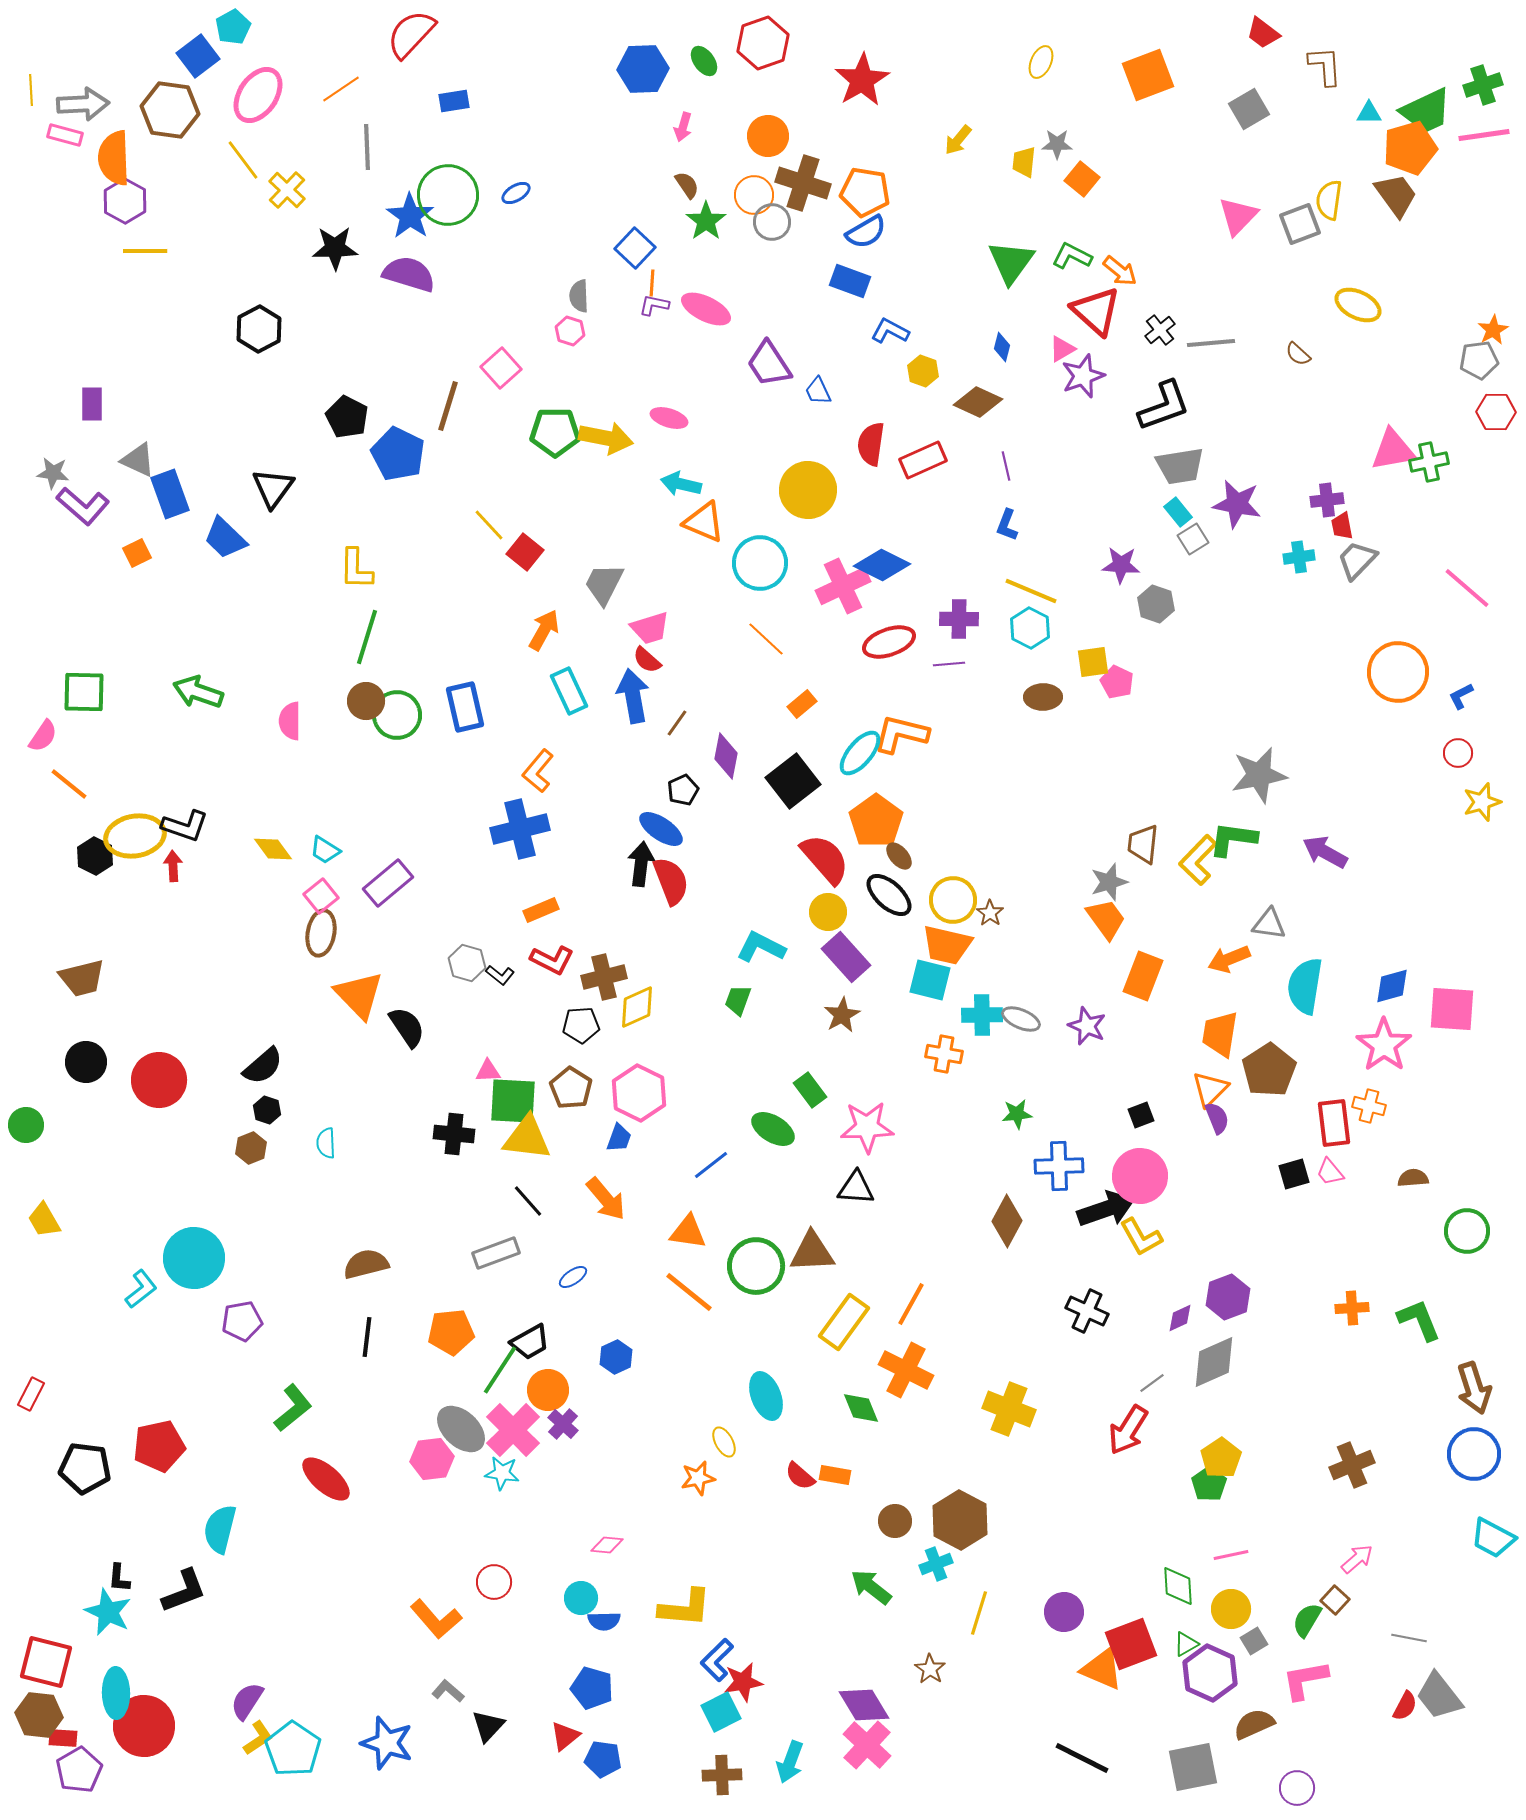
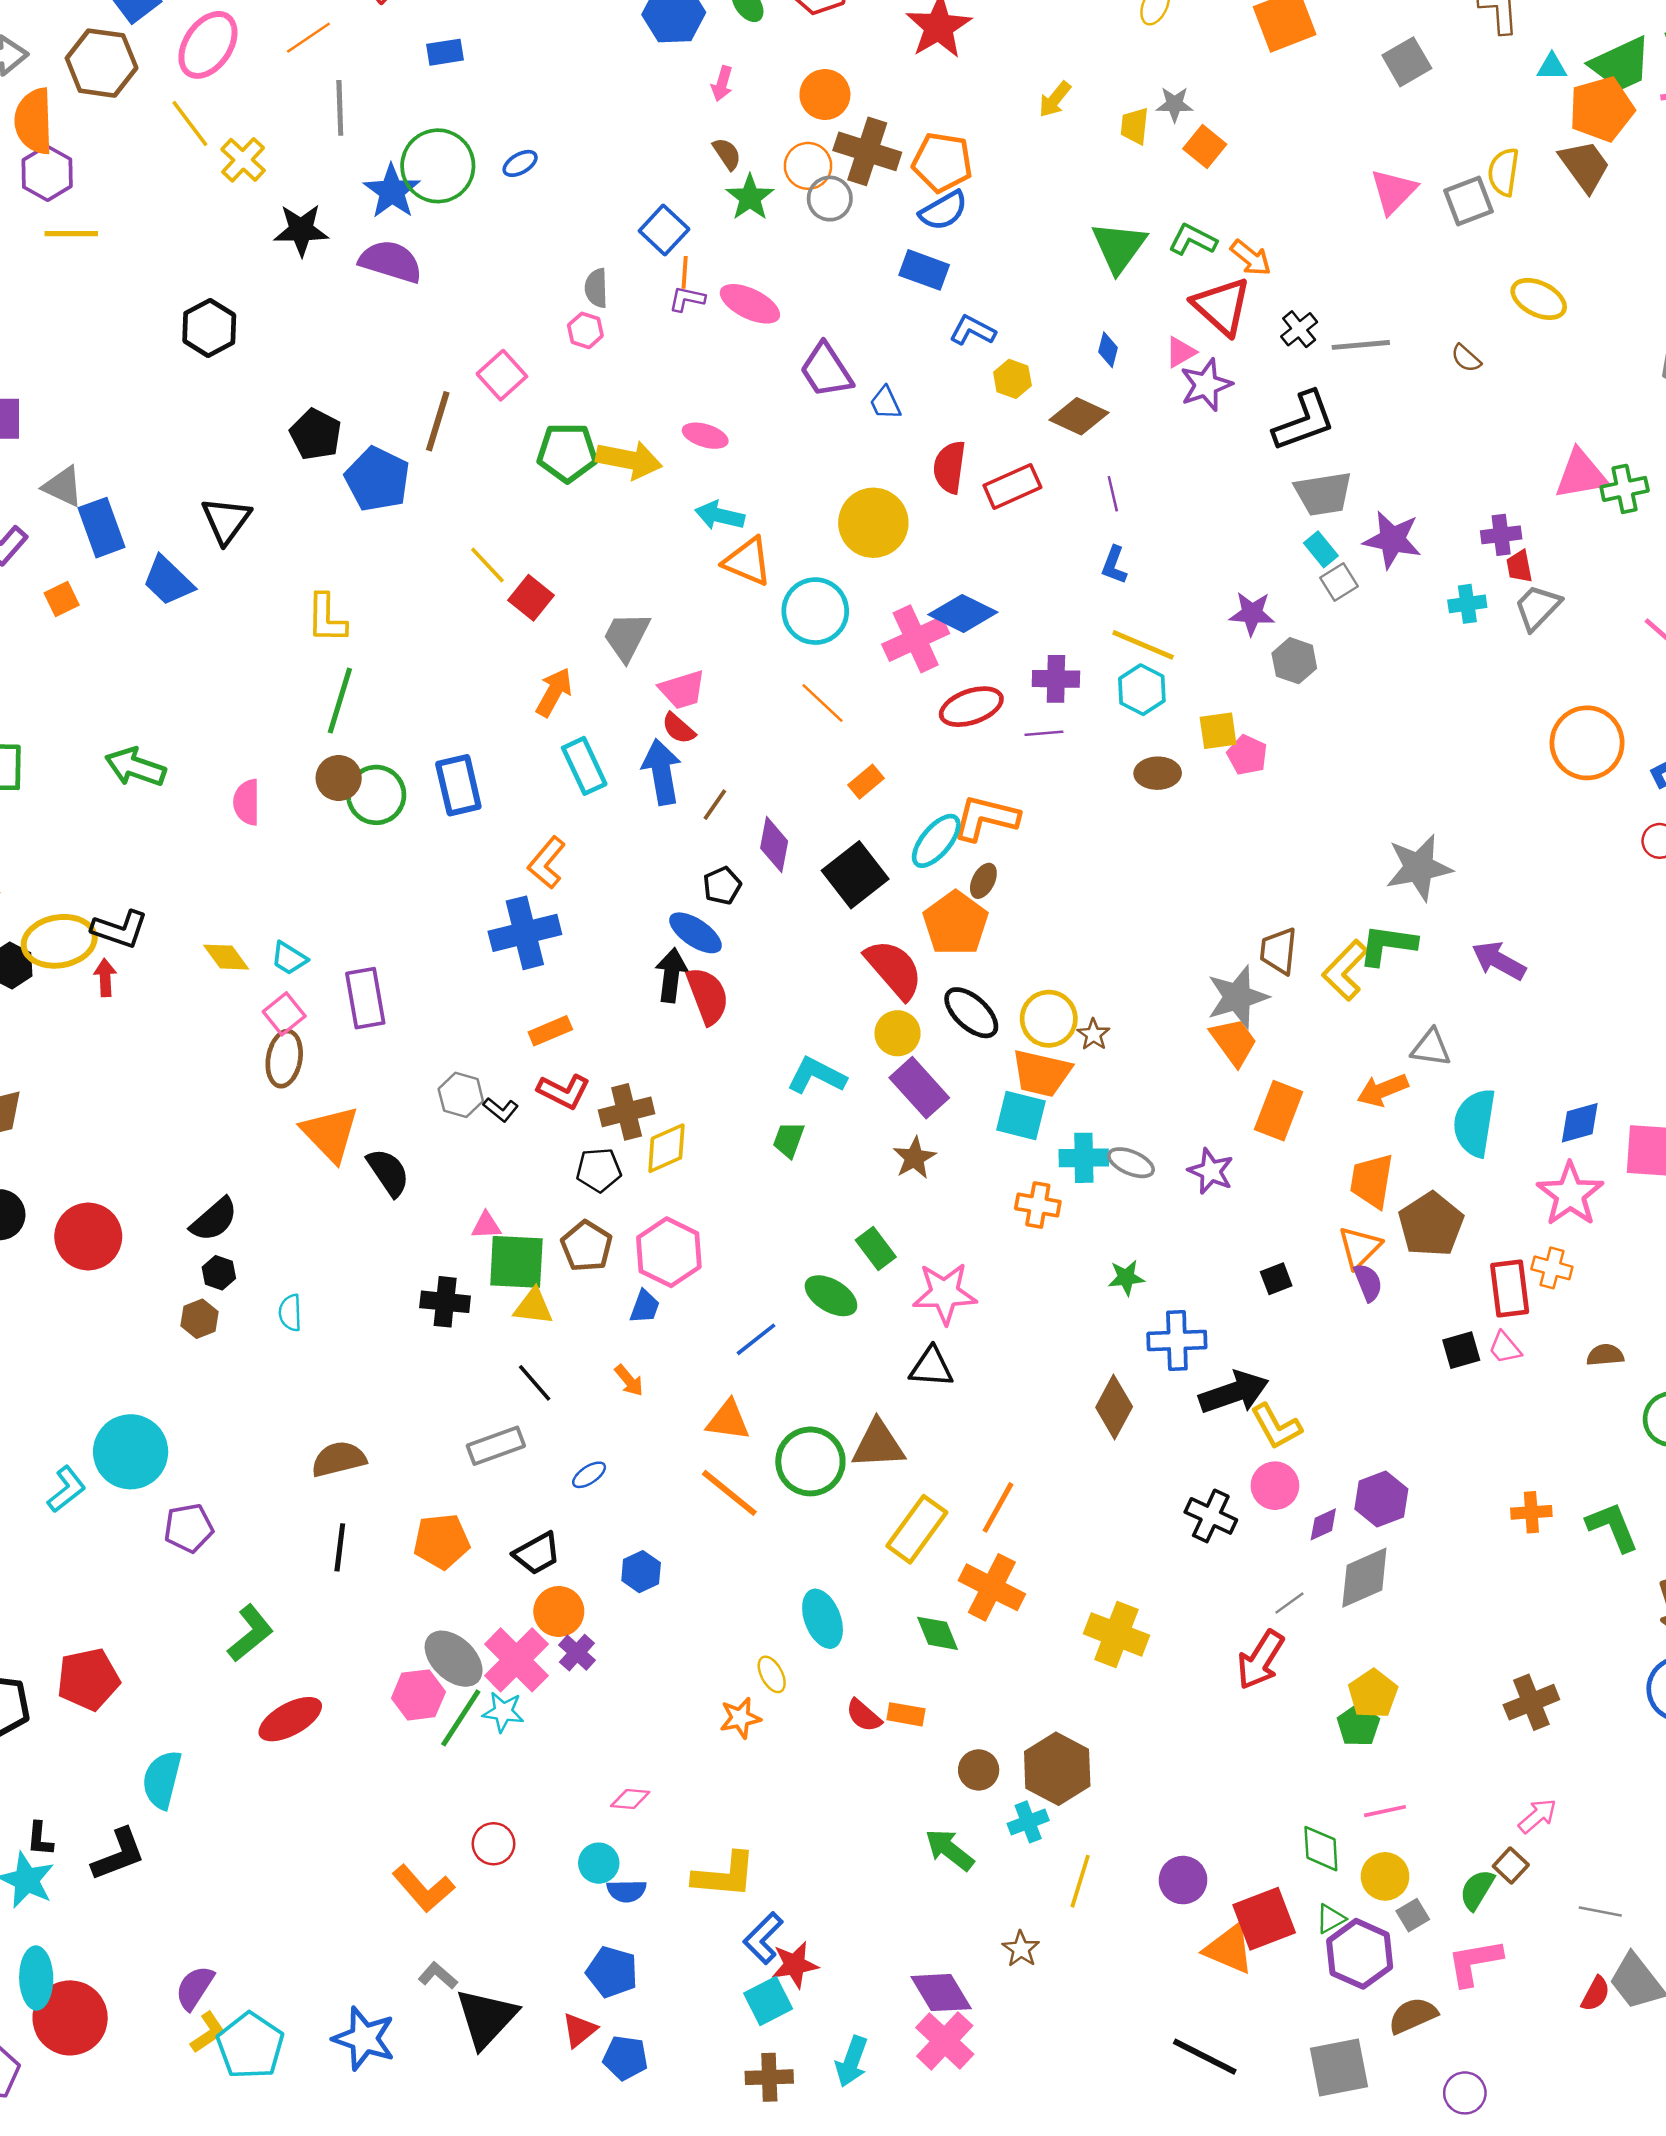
brown ellipse: (899, 856) -> (983, 881), moved, turned 68
gray star: (1109, 882) -> (1237, 997), size x1.4
purple rectangle: (388, 883) -> (365, 998), turned -60
yellow triangle: (527, 1138) -> (533, 1307), size x0.7
pink circle: (1140, 1176) -> (1275, 1486), moved, size x0.7
orange arrow: (606, 1199) -> (629, 1380), size x0.6
green line: (500, 1370) -> (461, 1718), moved
red ellipse: (326, 1479) -> (290, 1719), turned -70
black triangle: (488, 1726) -> (486, 2018), size x1.6

